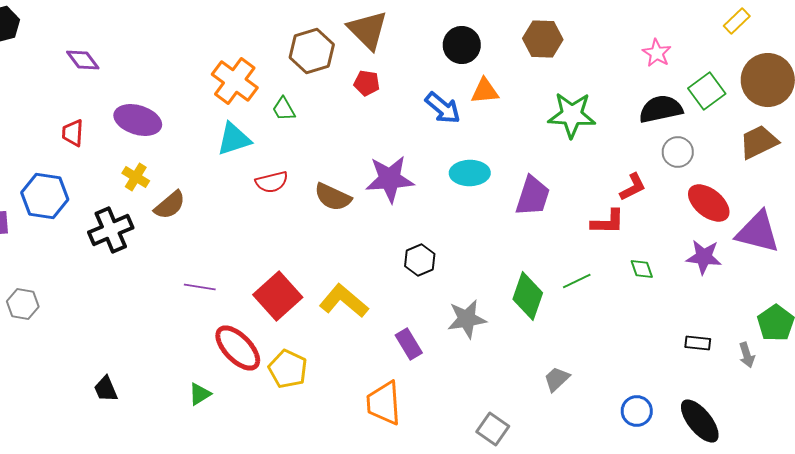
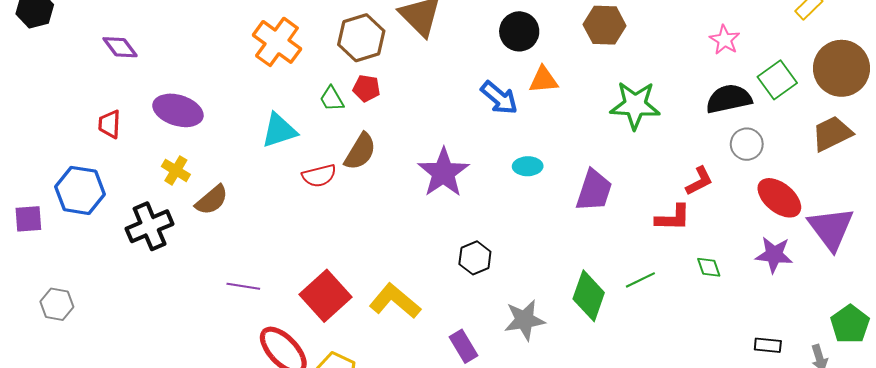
orange cross: (235, 81) -> (277, 42), moved
red pentagon: (367, 83) -> (367, 88), moved
cyan ellipse: (470, 173) -> (528, 166), size x0.7
purple star: (390, 179) -> (443, 173), turned -30
brown semicircle: (333, 197) -> (360, 151), moved, turned -84
purple triangle: (758, 232) -> (831, 228), turned 39

